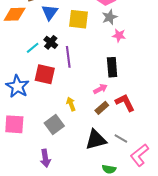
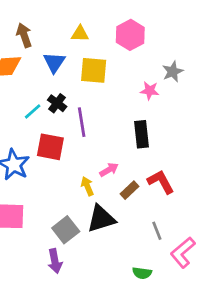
gray star: (110, 17) -> (173, 72), moved
pink arrow: (100, 89) -> (109, 170), moved
gray square: (54, 125) -> (66, 230), moved
gray line: (121, 138) -> (157, 231), turned 40
black triangle: (96, 140) -> (101, 219), moved

